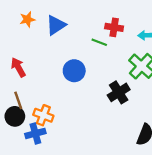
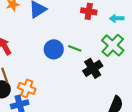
green line: (99, 42) -> (75, 48), moved

